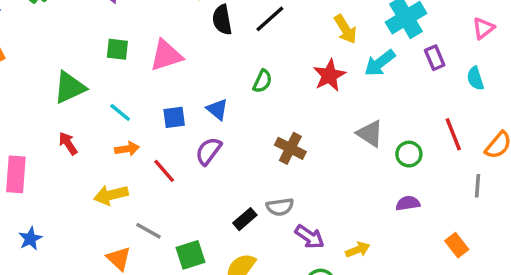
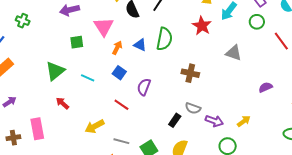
pink triangle: (166, 55) -> (104, 27), moved, turned -30
green semicircle: (262, 81) -> (164, 39), size x1.6
blue triangle: (217, 109) -> (140, 45), moved
blue square: (174, 117) -> (119, 73), turned -32
orange arrow: (127, 149) -> (117, 48), moved, turned -40
green circle: (409, 154) -> (257, 22), moved
gray semicircle: (280, 207) -> (193, 108), turned 42

